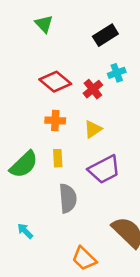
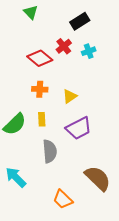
red cross: (93, 89) -> (64, 46), moved
cyan arrow: (25, 231) -> (16, 177), size x1.6

